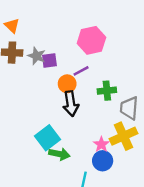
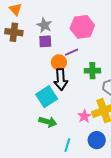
gray star: (37, 56) -> (44, 25), moved
cyan square: (48, 138) -> (47, 97), moved
blue circle: (103, 161) -> (97, 140), moved

